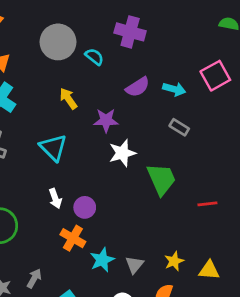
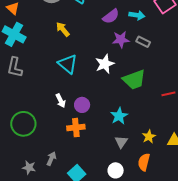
purple star: (106, 120) -> (121, 40), moved
cyan triangle: (53, 148) -> (68, 64), moved
green trapezoid: (161, 179) -> (134, 80), turned 100
orange cross: (73, 238) -> (76, 128), turned -30
cyan star: (102, 260) -> (119, 116), moved

